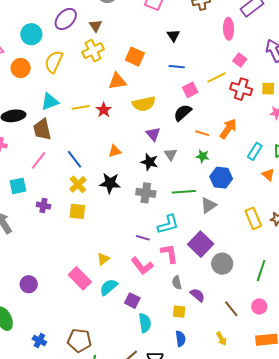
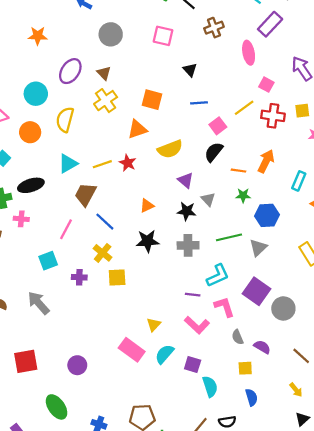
brown trapezoid: (42, 130) -> (85, 194), moved, turned 50
yellow cross: (78, 184) -> (103, 253), moved

